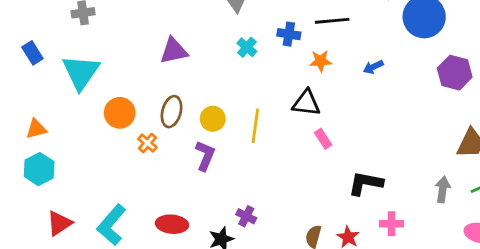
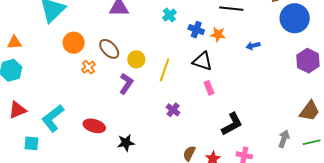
blue cross: (289, 34) -> (196, 30), moved
brown ellipse: (172, 112) -> (109, 49), turned -70
black L-shape: (365, 183) -> (232, 124), turned 130
purple cross: (246, 216) -> (173, 110), moved

